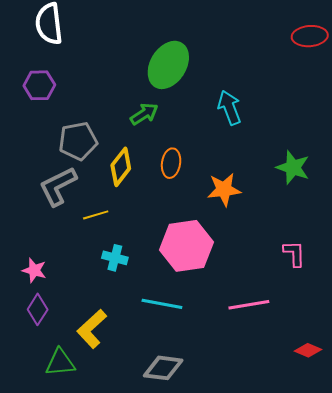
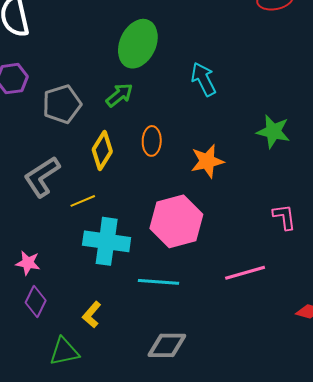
gray pentagon: (78, 141) -> (62, 104), moved
cyan cross: (115, 258) -> (107, 241), size x1.8
yellow L-shape: (92, 329) -> (92, 315), size x0.7

